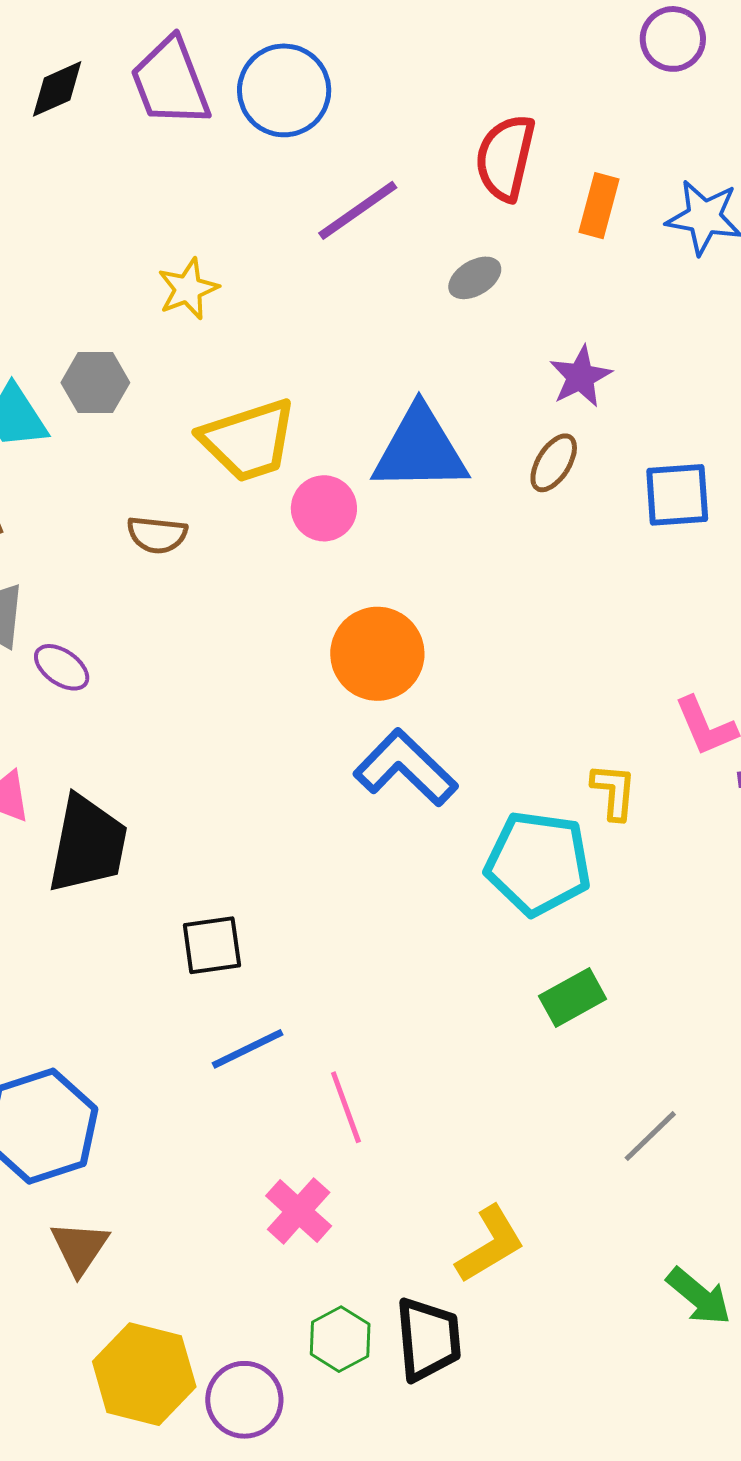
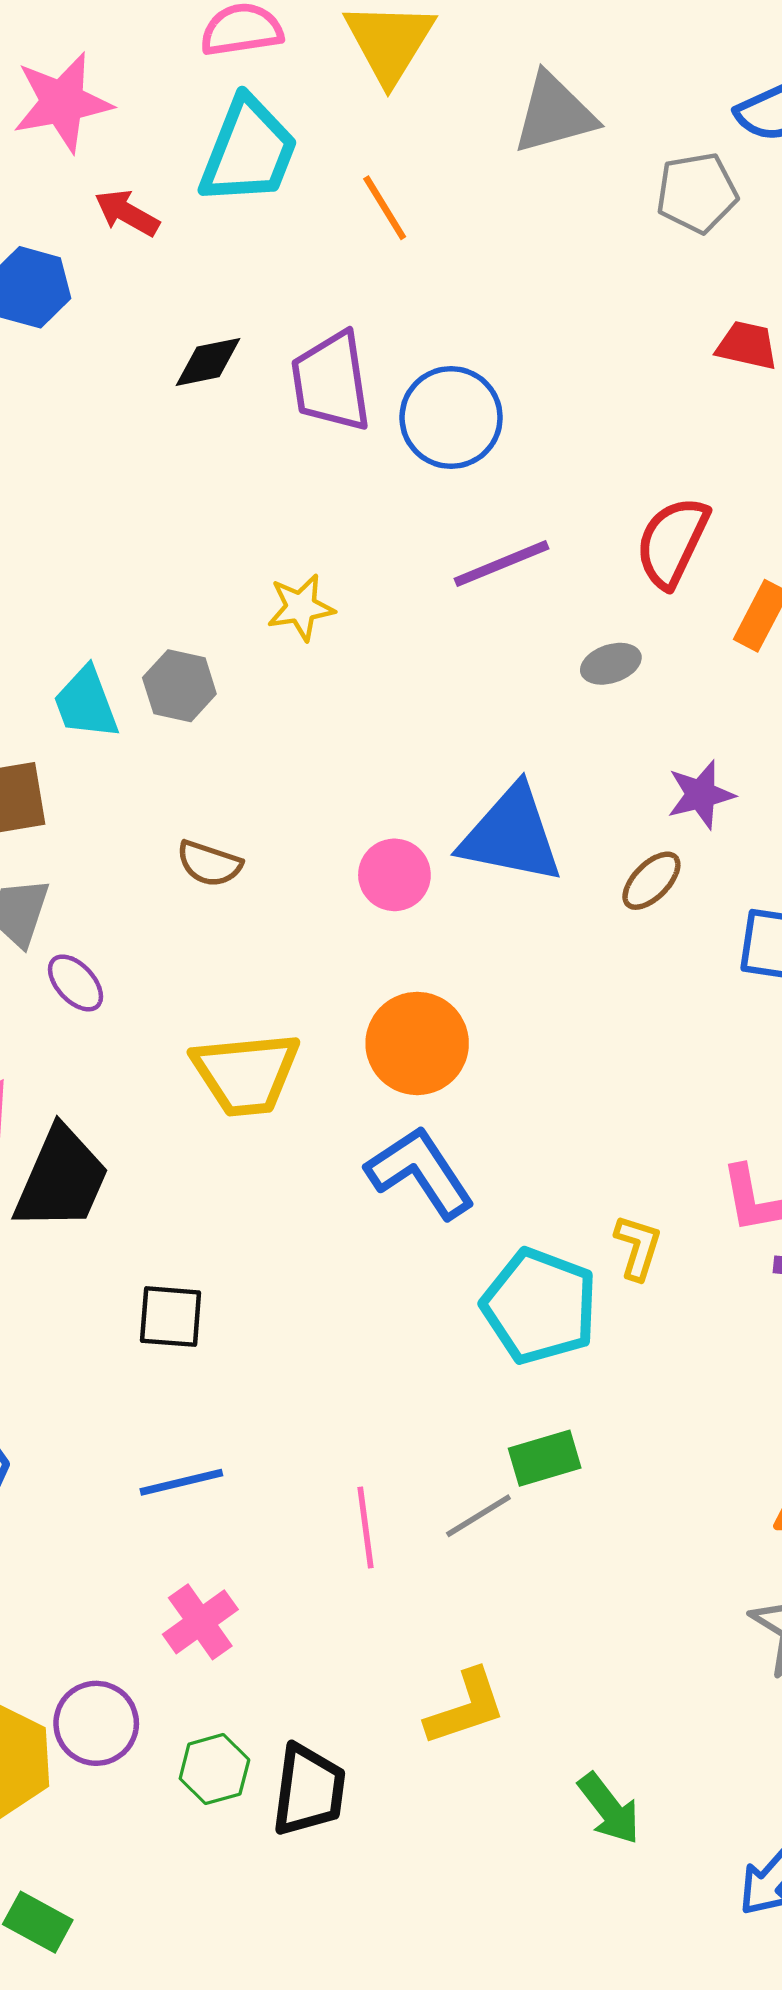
yellow trapezoid: (248, 440) -> (246, 1074), moved
blue line: (248, 1049) -> (181, 1482), moved
pink line: (346, 1107) -> (366, 1528), moved
gray line: (650, 1136) -> (478, 1516), moved
yellow L-shape: (490, 1244) -> (466, 1707), moved
purple circle: (244, 1400) -> (96, 1723), moved

